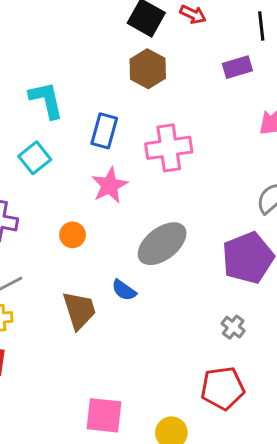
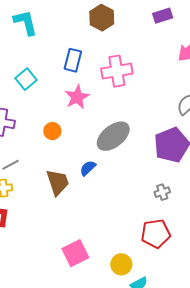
cyan L-shape: (46, 100) -> (25, 23), moved
blue semicircle: (124, 290) -> (88, 168), turned 102
gray cross: (233, 327) -> (162, 192), turned 35
pink square: (104, 415) -> (75, 253), turned -32

